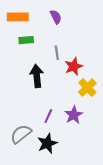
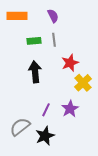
green rectangle: (26, 40) -> (34, 41), moved
gray line: (57, 53) -> (54, 40), moved

